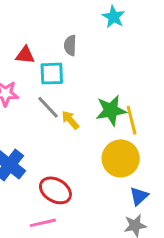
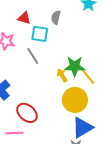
yellow arrow: (70, 120) -> (62, 75), moved
yellow line: (132, 120) -> (87, 76), turned -36
blue triangle: (139, 196) -> (82, 128), size x1.6

